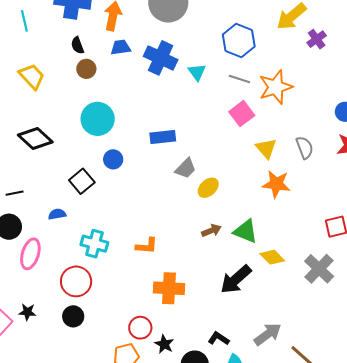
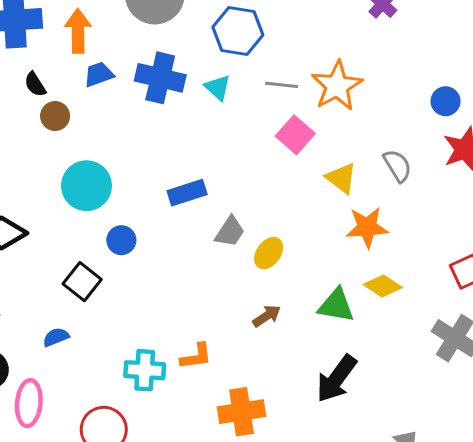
blue hexagon: (239, 41) -> (238, 31), moved
brown arrow: (211, 231) -> (267, 316), moved
cyan cross: (94, 244) -> (145, 370), moved
yellow diamond: (272, 257) -> (383, 286), moved

